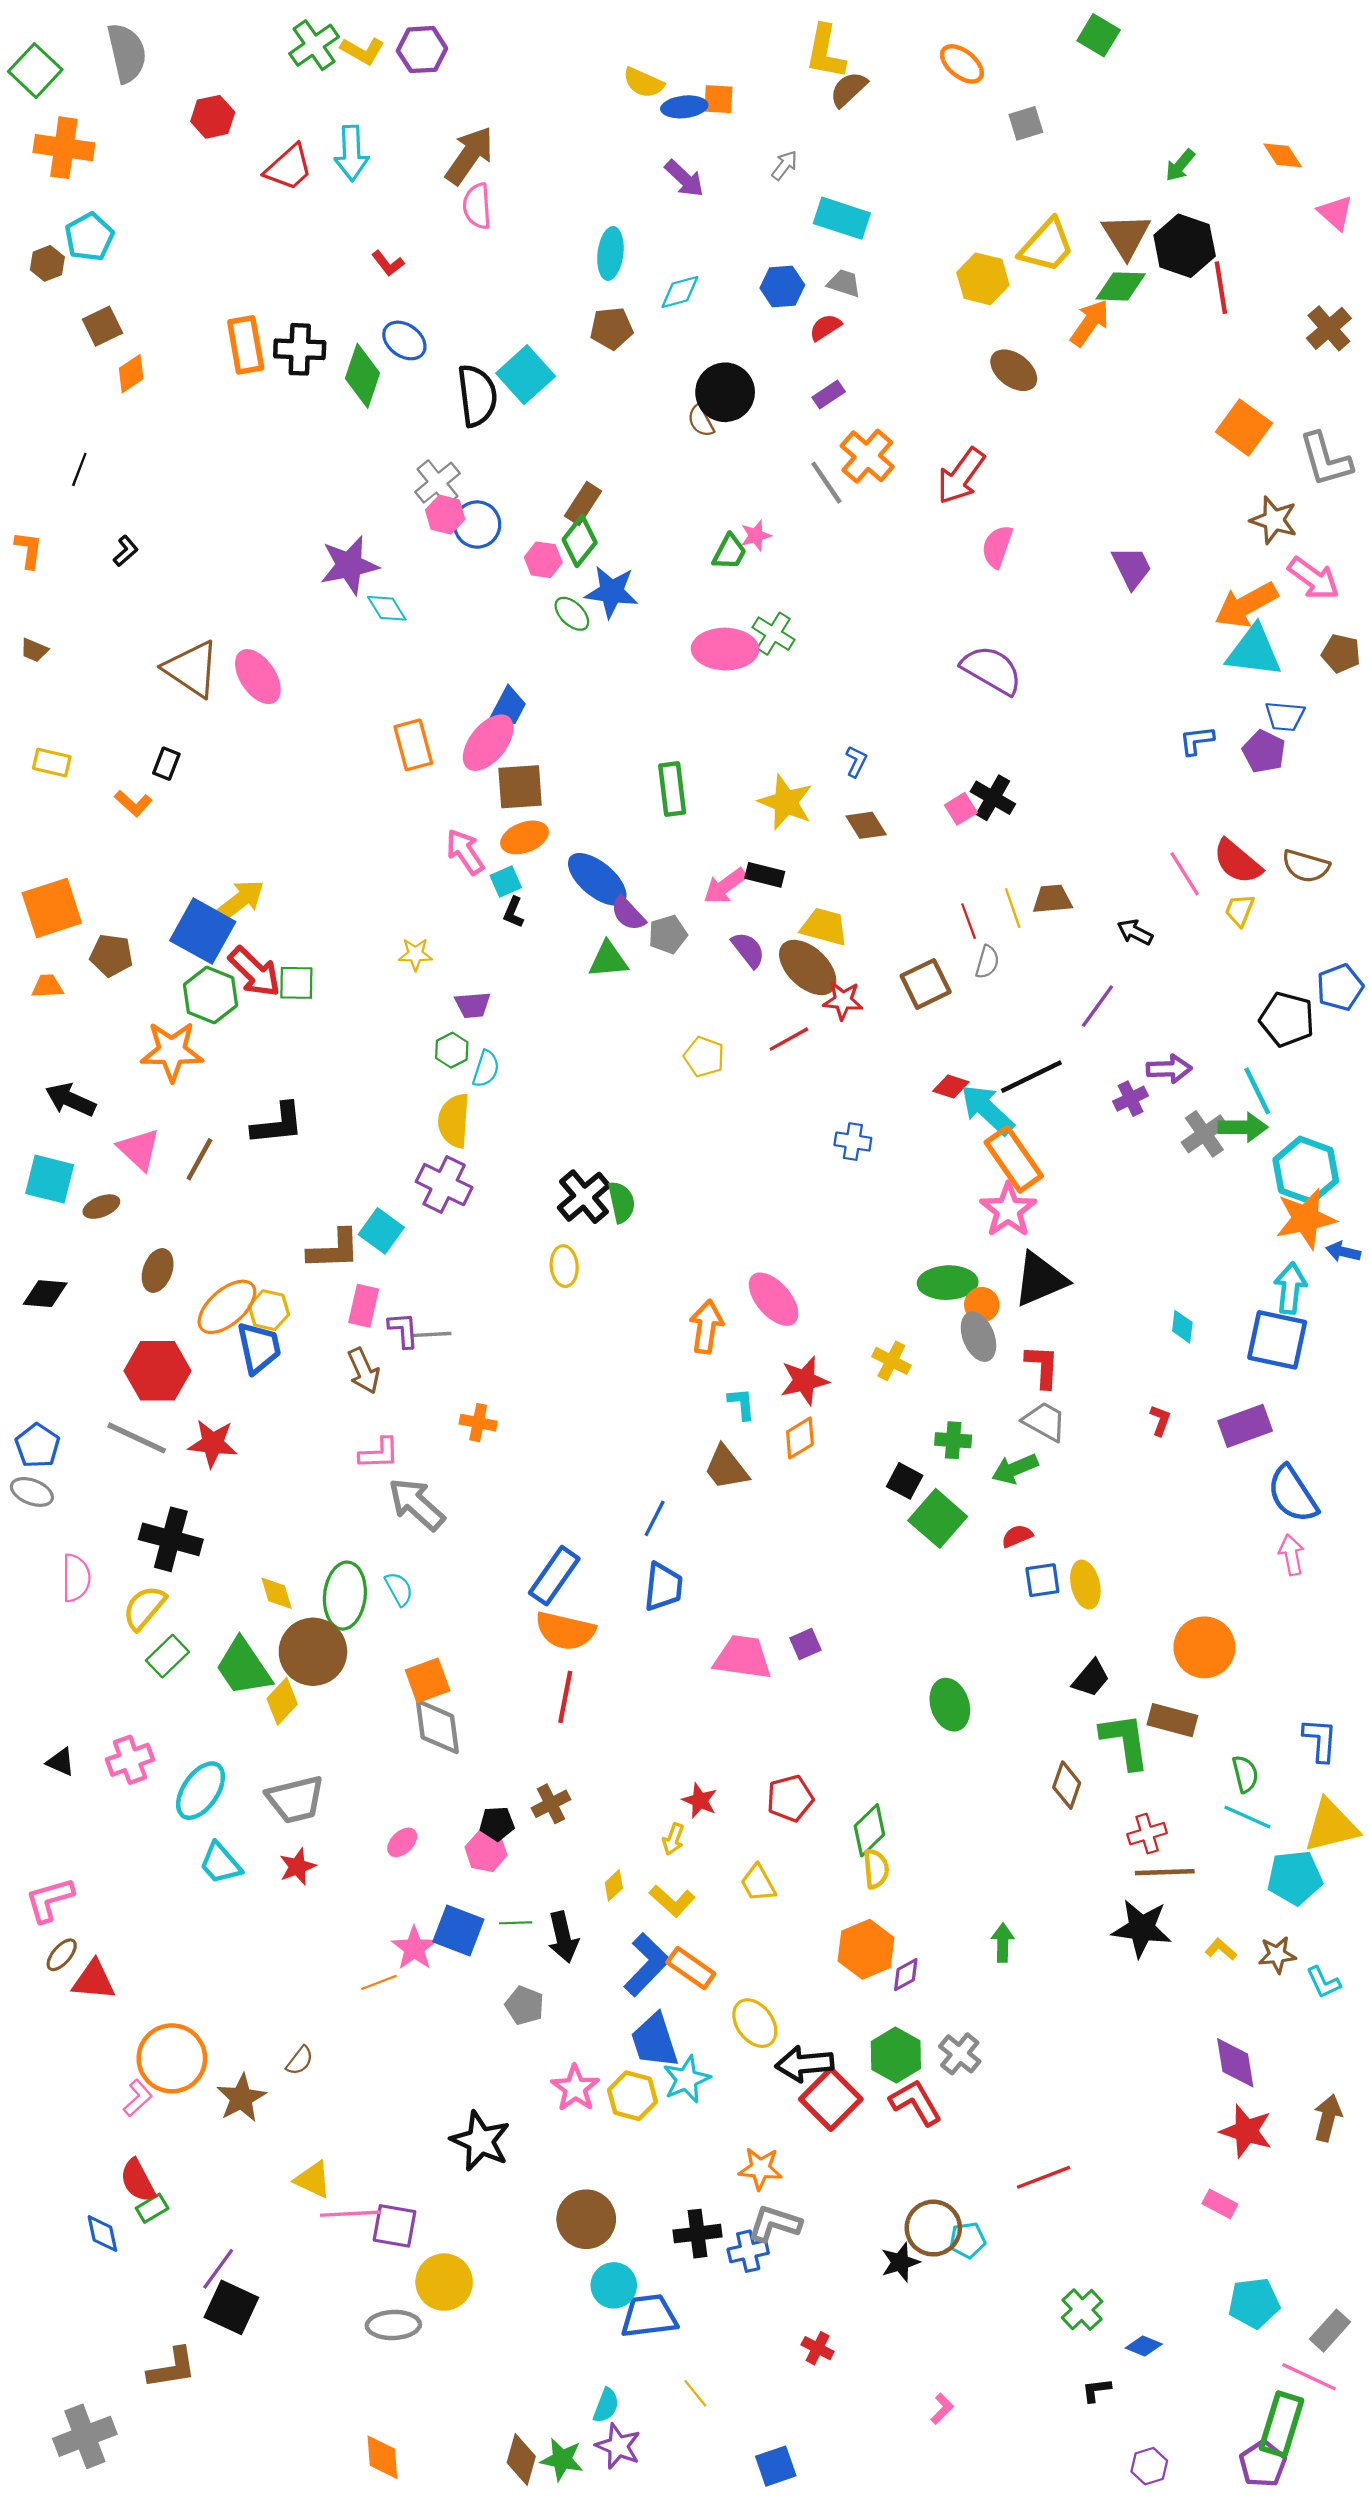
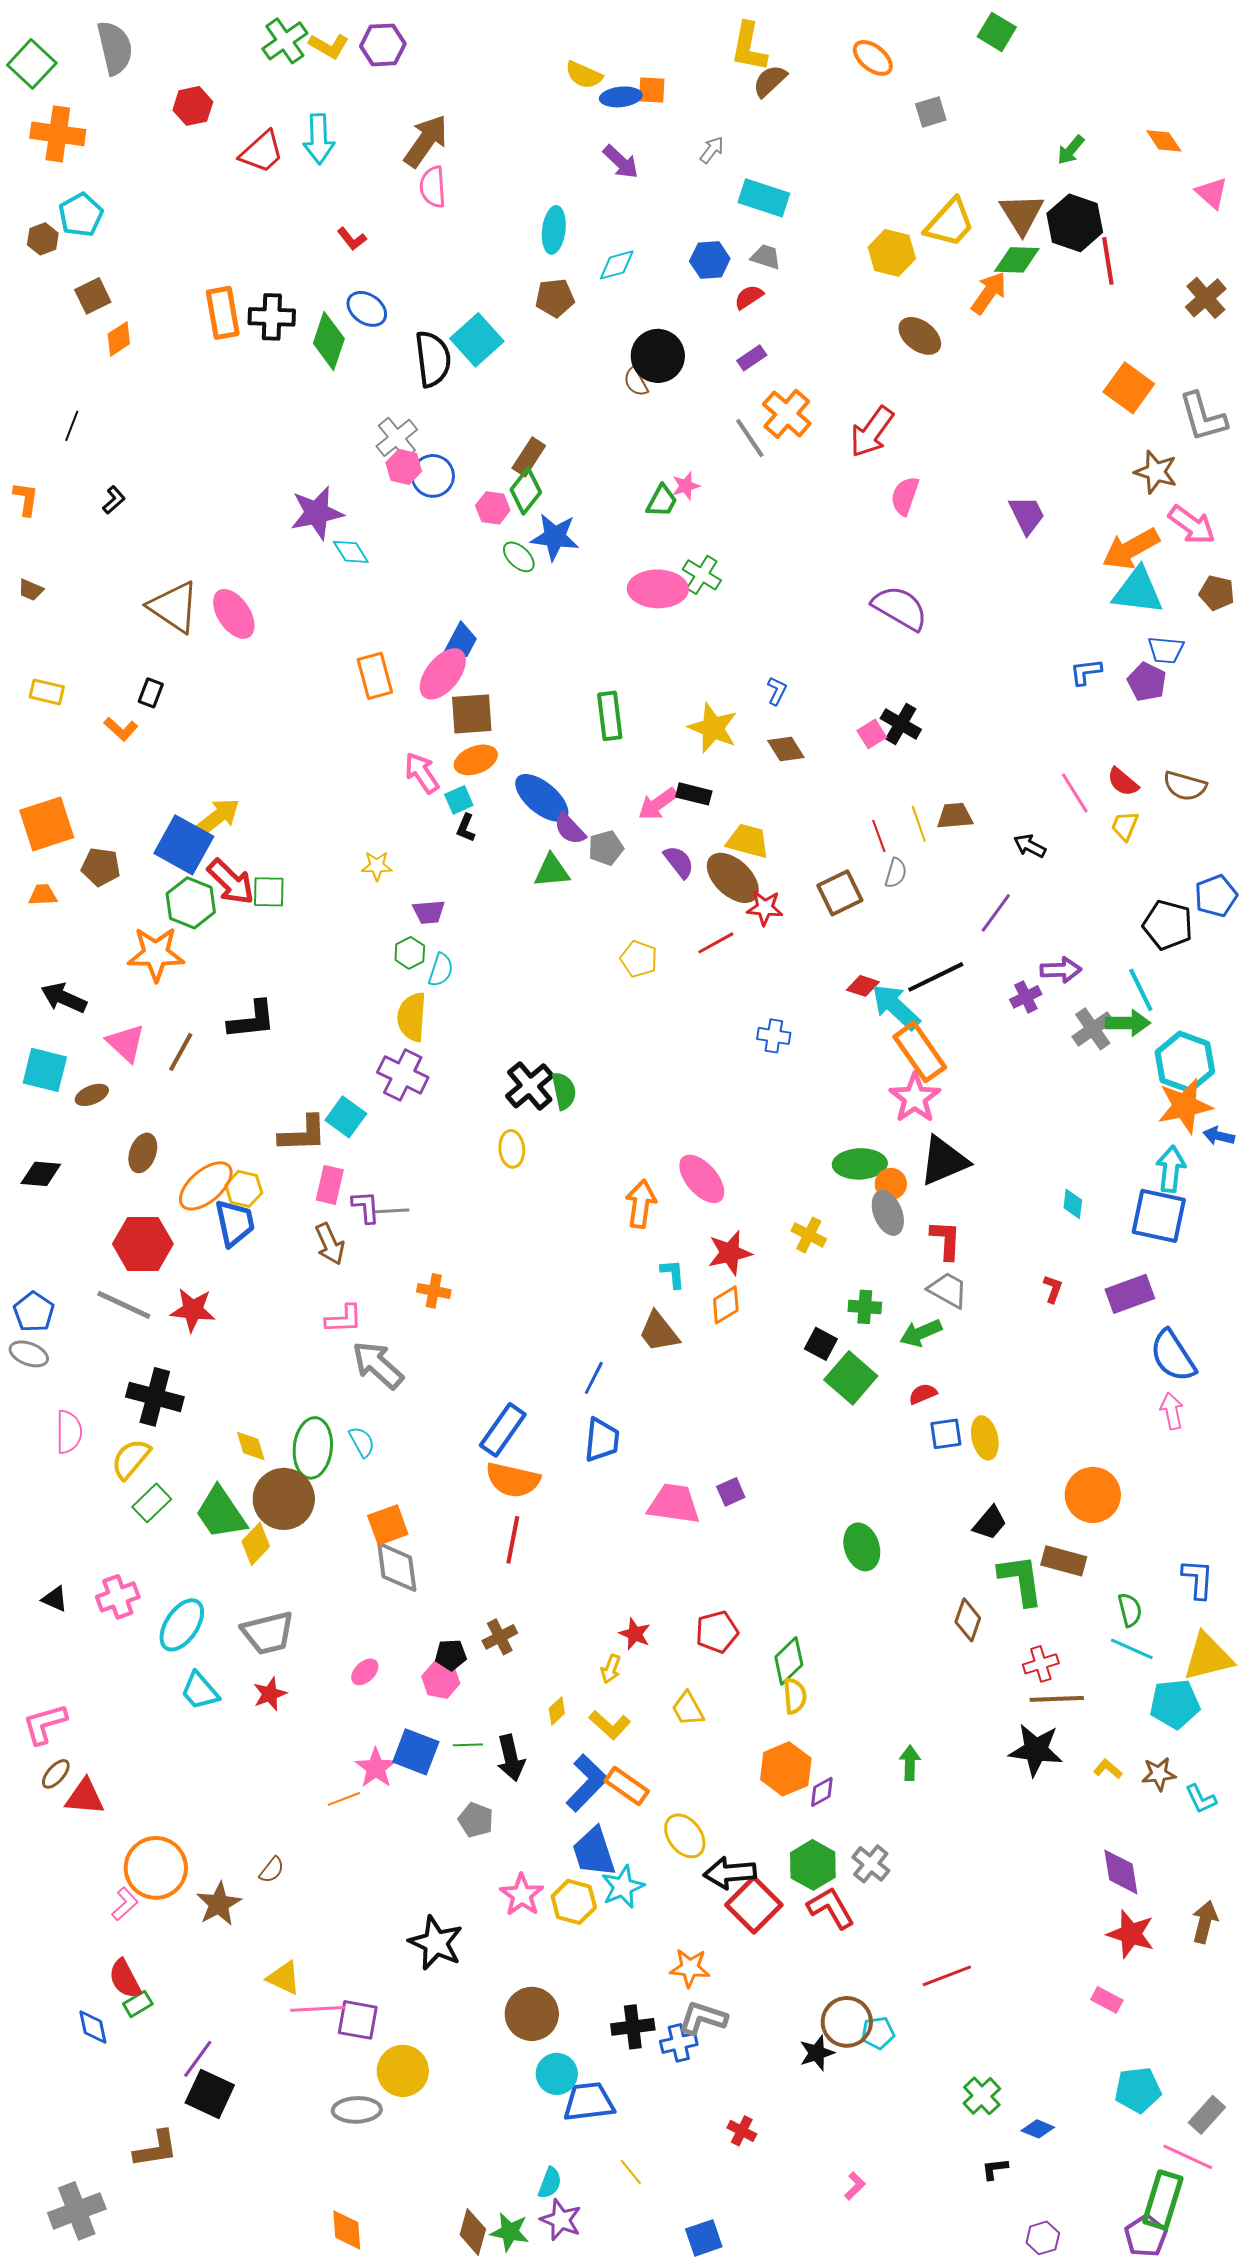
red semicircle: (1237, 862) -> (1123, 782), size x0.7

